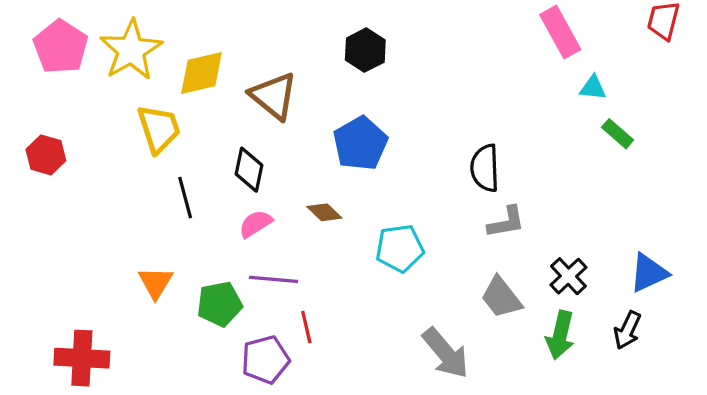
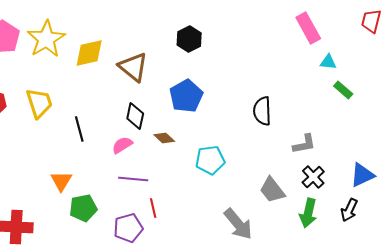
yellow trapezoid: (159, 129) -> (39, 103), moved
black diamond: (249, 170) -> (135, 116), moved
gray L-shape: (506, 222) -> (304, 144), moved
green pentagon: (220, 304) -> (83, 208), moved

